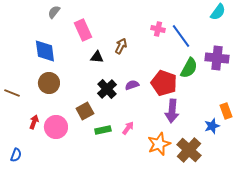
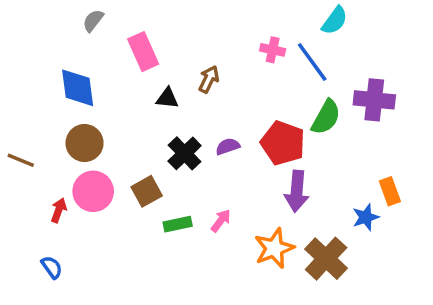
cyan semicircle: (218, 12) -> (335, 21), moved
pink circle: (56, 127) -> (93, 191), moved
blue semicircle: (16, 155) -> (52, 267), moved, turned -56

